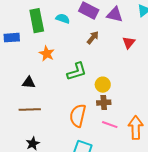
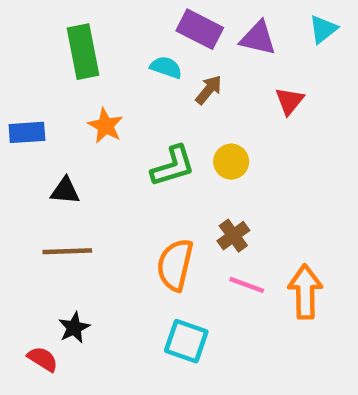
cyan semicircle: (63, 19) -> (166, 67), moved
blue rectangle: (12, 38) -> (27, 132), moved
yellow circle: (103, 85) -> (231, 162), moved
brown cross: (104, 103) -> (233, 236), turned -32

